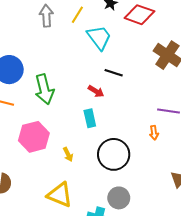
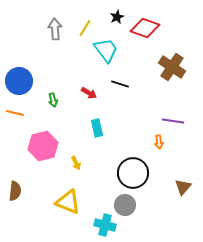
green arrow: (44, 89) -> (53, 100), size x0.5
red arrow: (96, 91) -> (89, 93), moved
black circle: (114, 154) -> (133, 173), moved

